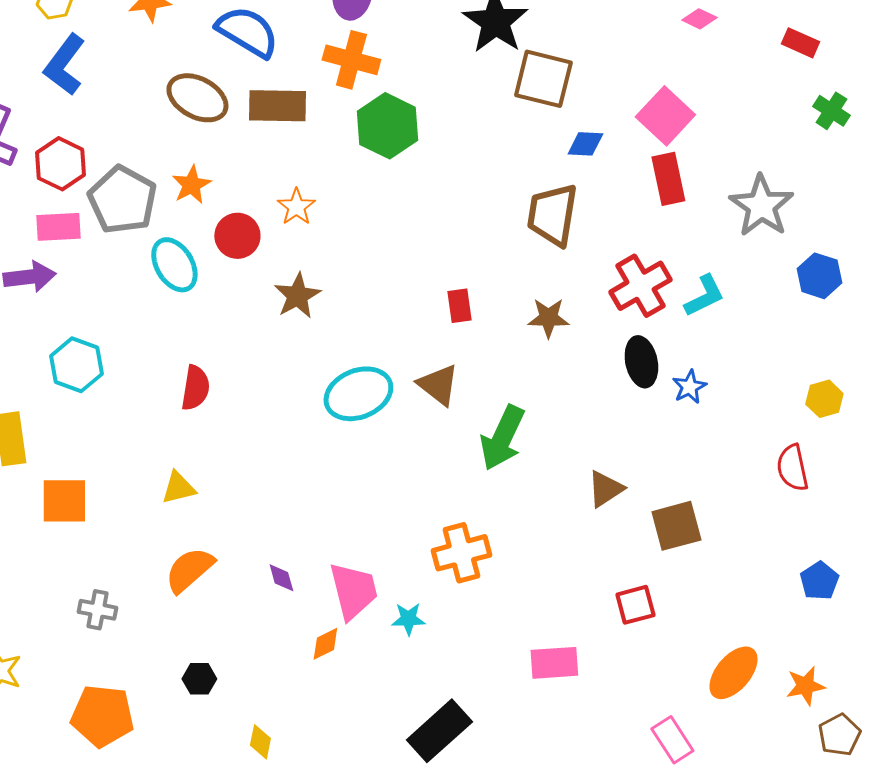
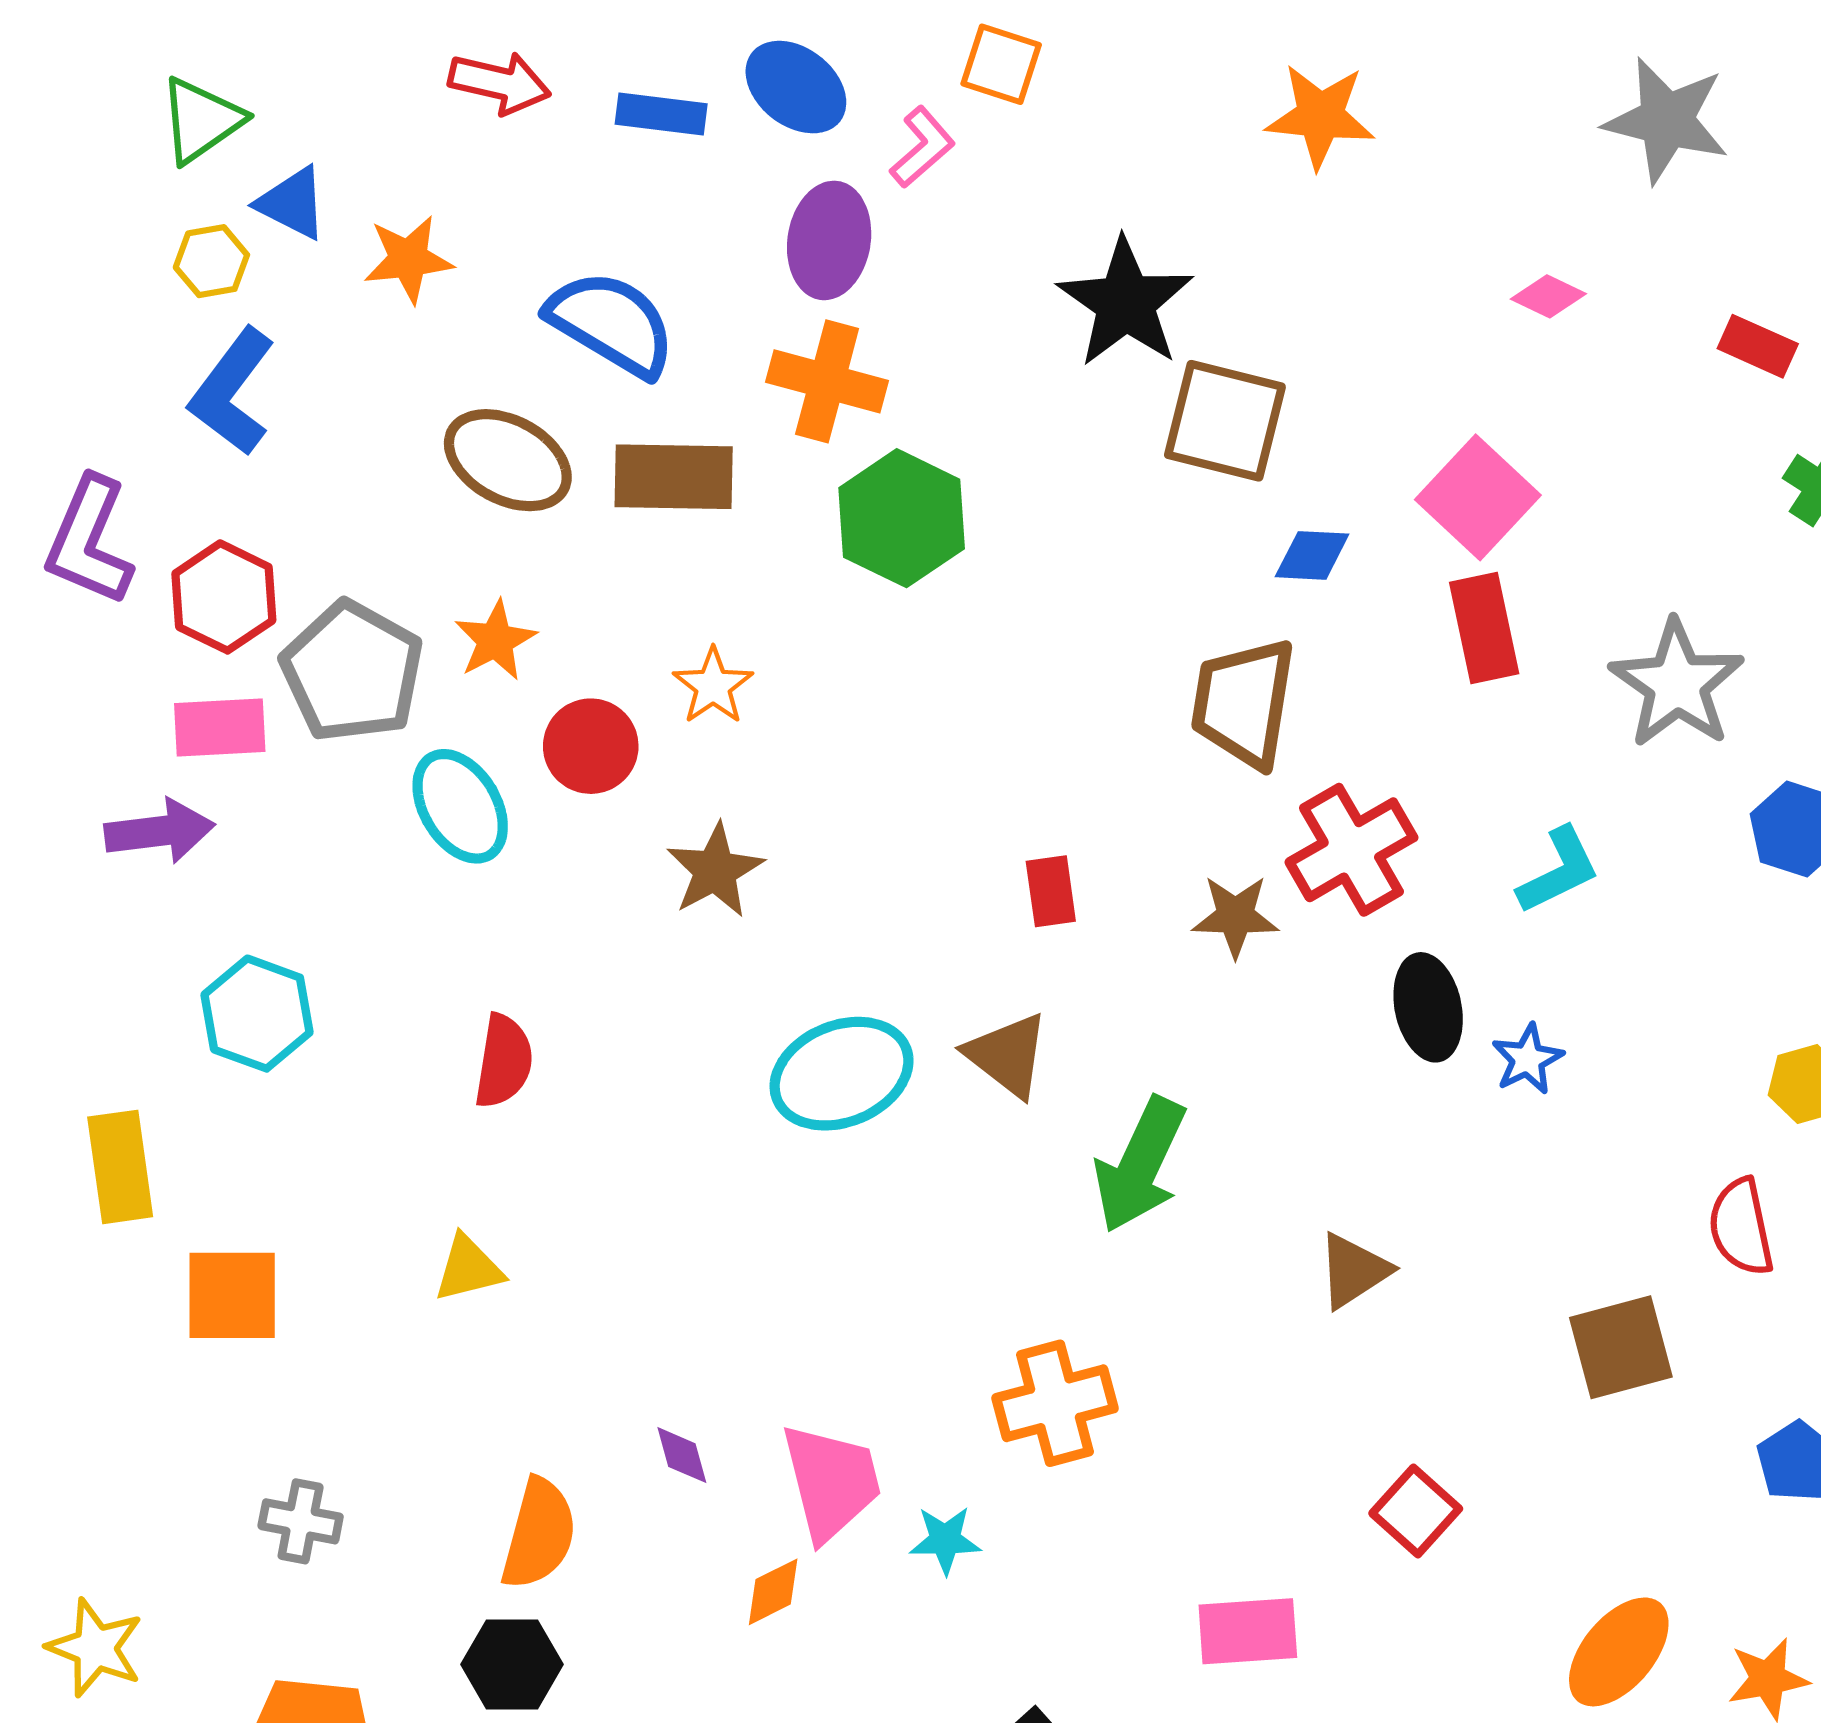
red cross: (640, 286) -> (1351, 850), moved
brown square: (676, 526) -> (1621, 1347), moved
orange semicircle: (189, 570) -> (539, 1534), moved, turned 146
red square: (635, 605) -> (1416, 1511), turned -33
black hexagon: (199, 679) -> (512, 1664), size x1.4

